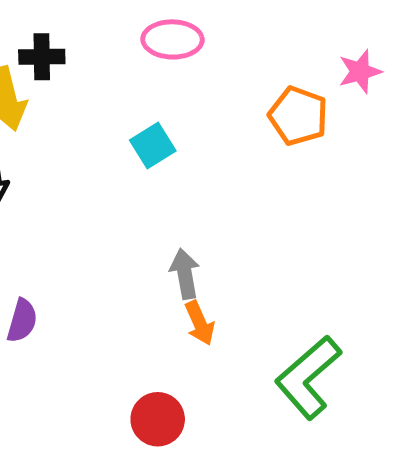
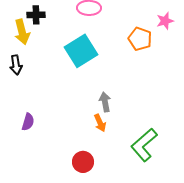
cyan square: (153, 146) -> (81, 51), size x1.8
gray arrow: (185, 274) -> (105, 102), moved

